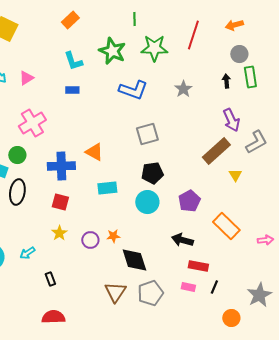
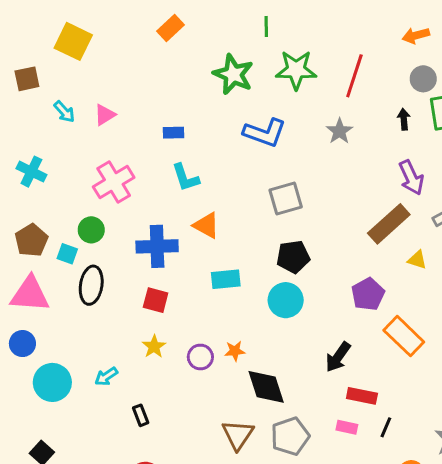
red line: (193, 35) -> (354, 76), moved
cyan L-shape: (73, 61) -> (185, 178), moved
yellow triangle: (235, 175) -> (417, 260), turned -40
purple pentagon: (189, 201) -> (368, 294), moved
black arrow: (182, 240) -> (338, 357), turned -70

